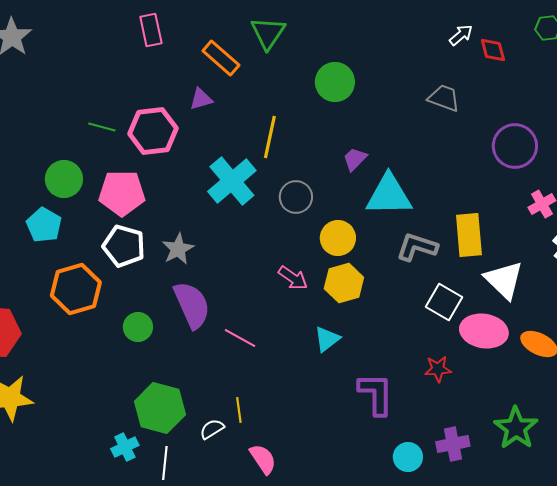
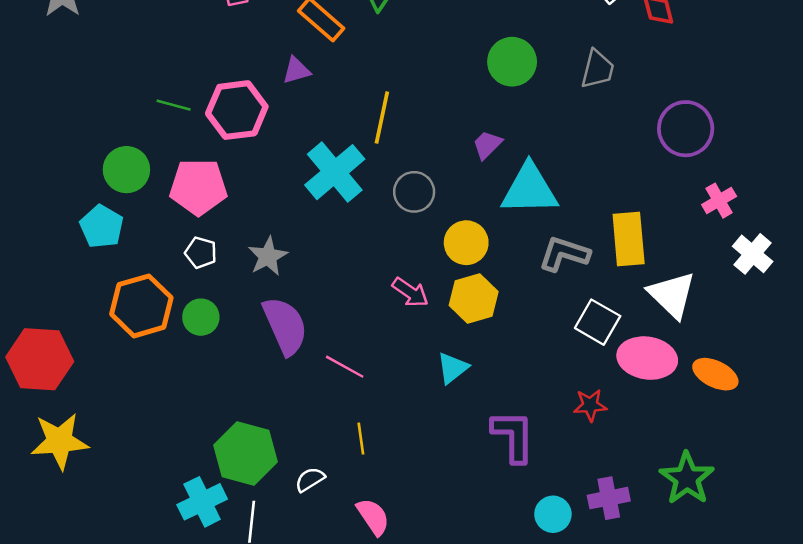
green circle: (335, 82) -> (512, 62), moved
gray trapezoid: (444, 98) -> (598, 69), turned 84
white pentagon: (124, 246) -> (201, 253), size x0.6
green circle: (138, 327) -> (201, 317), moved
yellow line: (239, 410) -> (361, 439), moved
cyan cross: (125, 447) -> (202, 502), size x1.4

